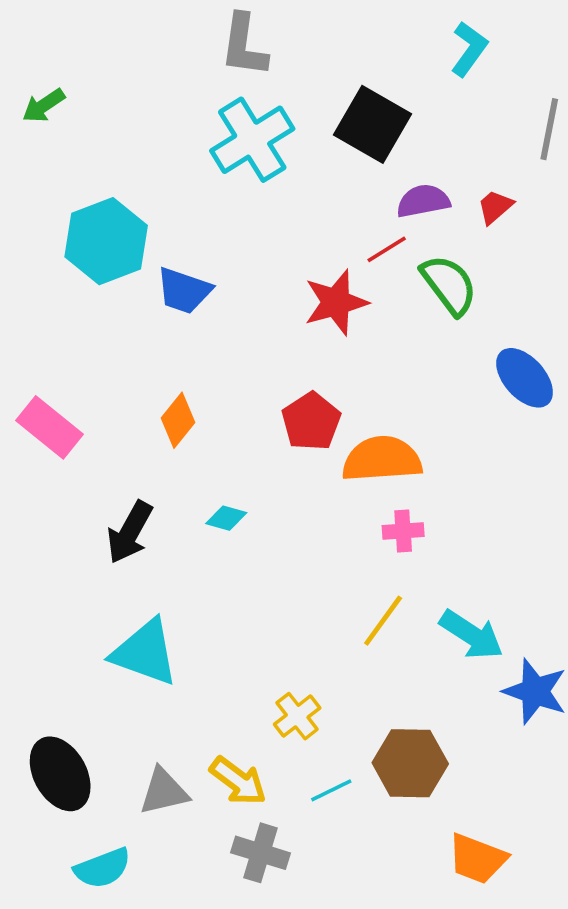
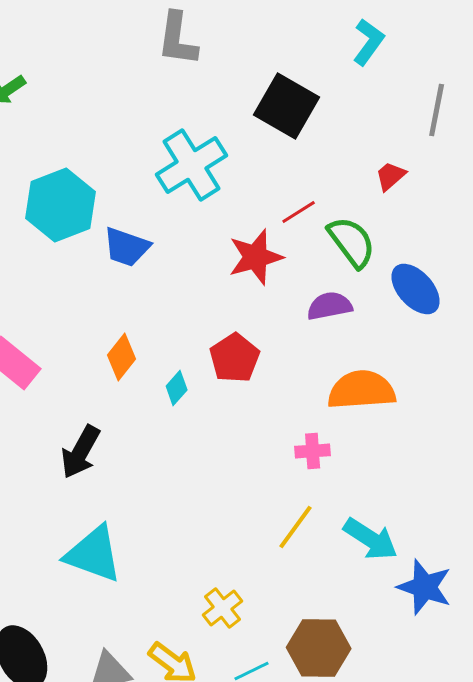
cyan cross: (252, 140) -> (192, 165), moved
purple semicircle: (423, 201) -> (330, 306), moved
blue ellipse: (525, 378) -> (416, 289), moved
orange semicircle: (382, 459) -> (362, 390), moved
cyan diamond: (226, 518) -> (177, 388), moved, turned -64

